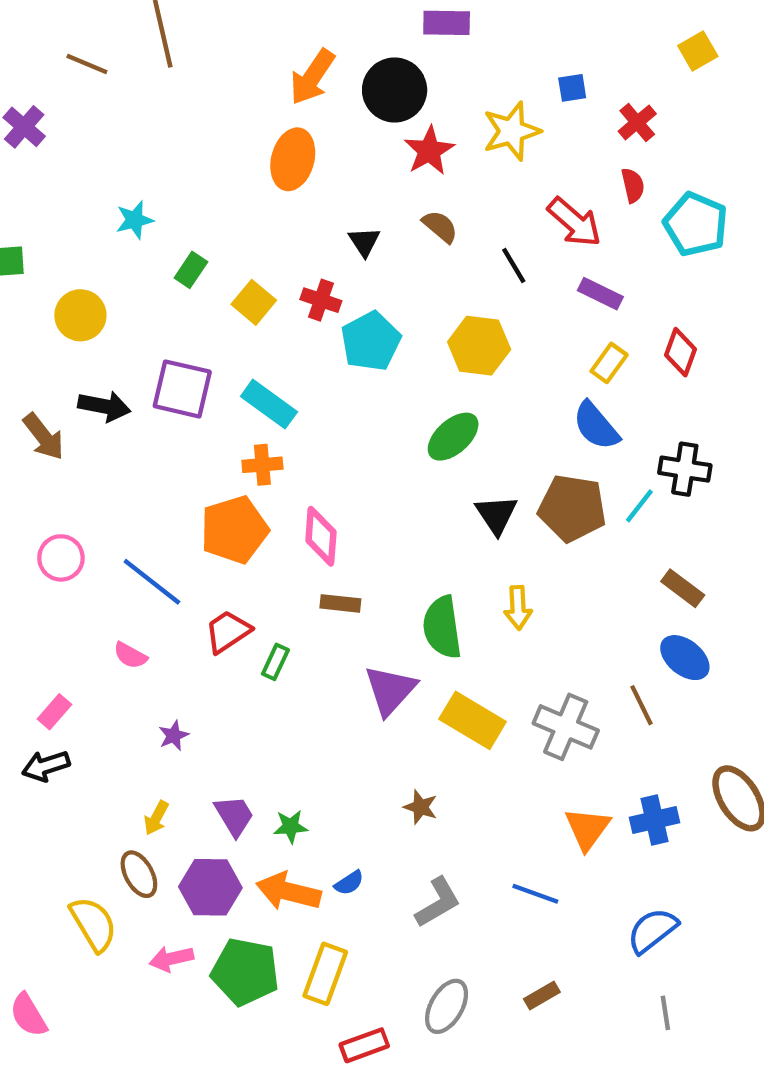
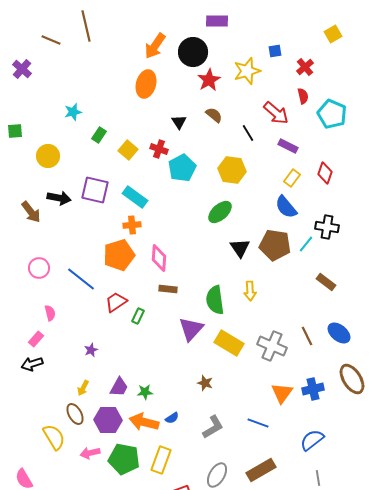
pink semicircle: (130, 655) -> (50, 313), moved, turned -133
blue ellipse: (685, 658) -> (339, 333), moved
purple trapezoid: (234, 816) -> (119, 387), turned 60
brown rectangle: (542, 996) -> (261, 470), size x1.8

